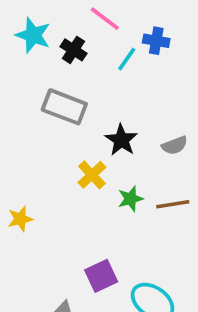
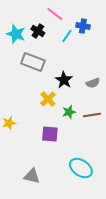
cyan star: (33, 35) -> (16, 34), moved
purple square: (101, 276) -> (50, 134), moved, turned 30

